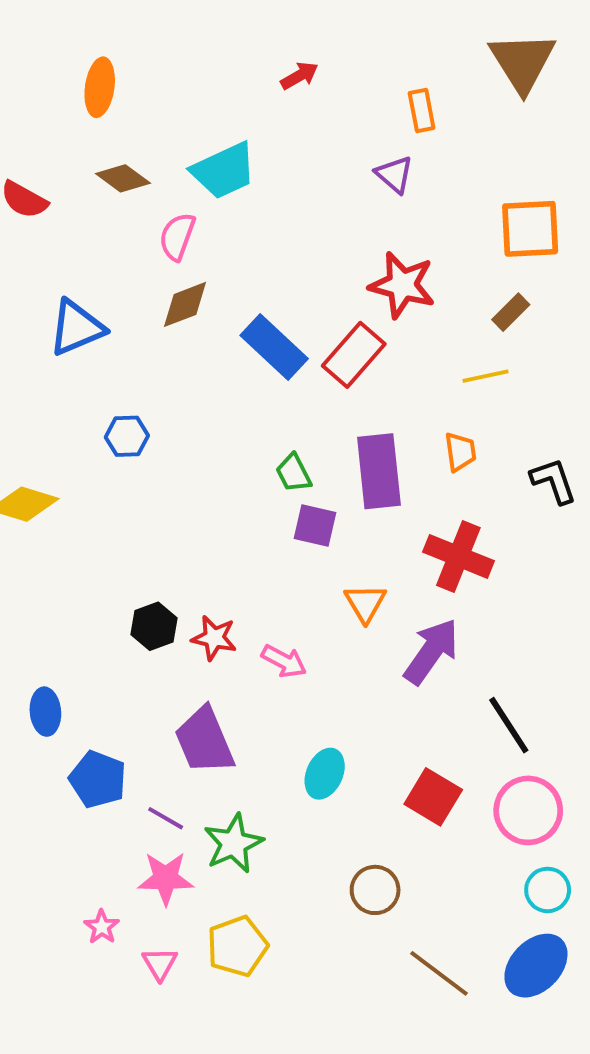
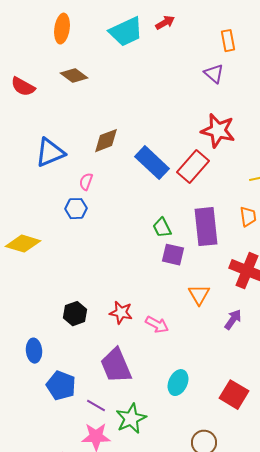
cyan trapezoid: (224, 171) -> (126, 32), moved
pink semicircle: (177, 237) -> (86, 182), moved, size x0.7
black hexagon: (154, 626) -> (75, 314), moved
purple arrow: (431, 651) -> (233, 320), size x0.6

